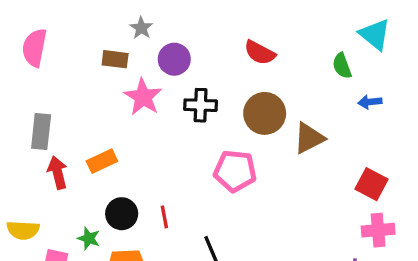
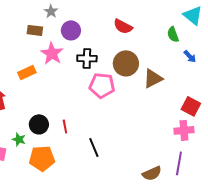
blue arrow: (370, 102) -> (190, 56), turned -128
orange rectangle: (102, 161) -> (27, 72), moved
pink pentagon: (235, 171) -> (102, 85), moved
pink cross: (378, 230) -> (184, 130), moved

